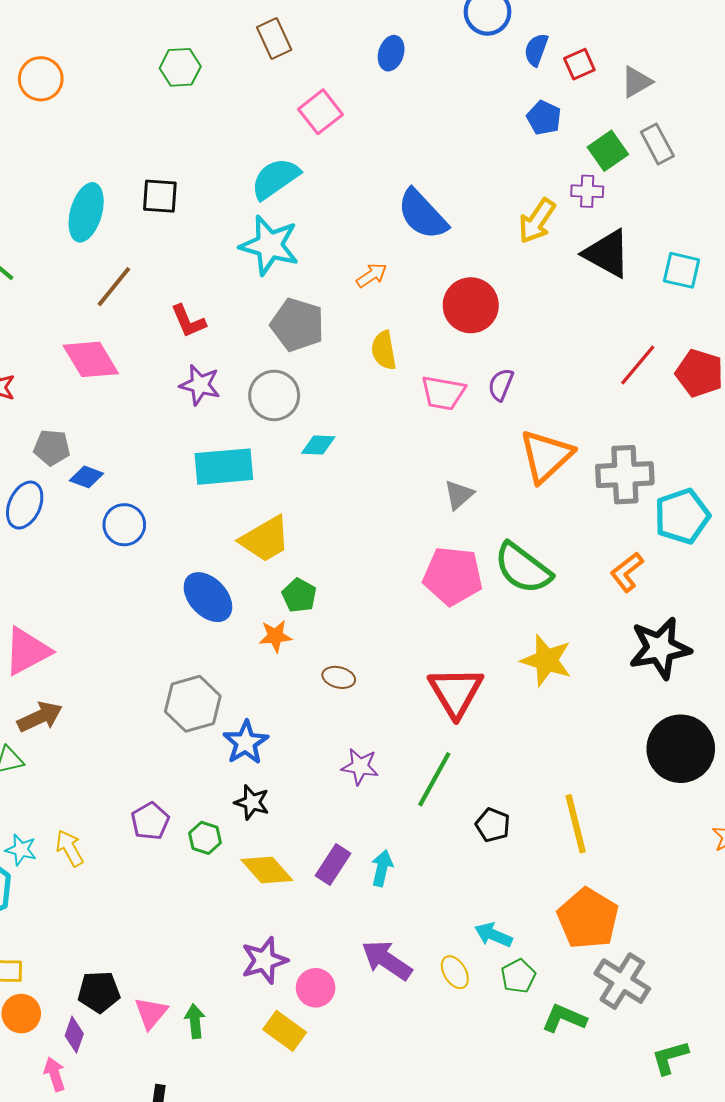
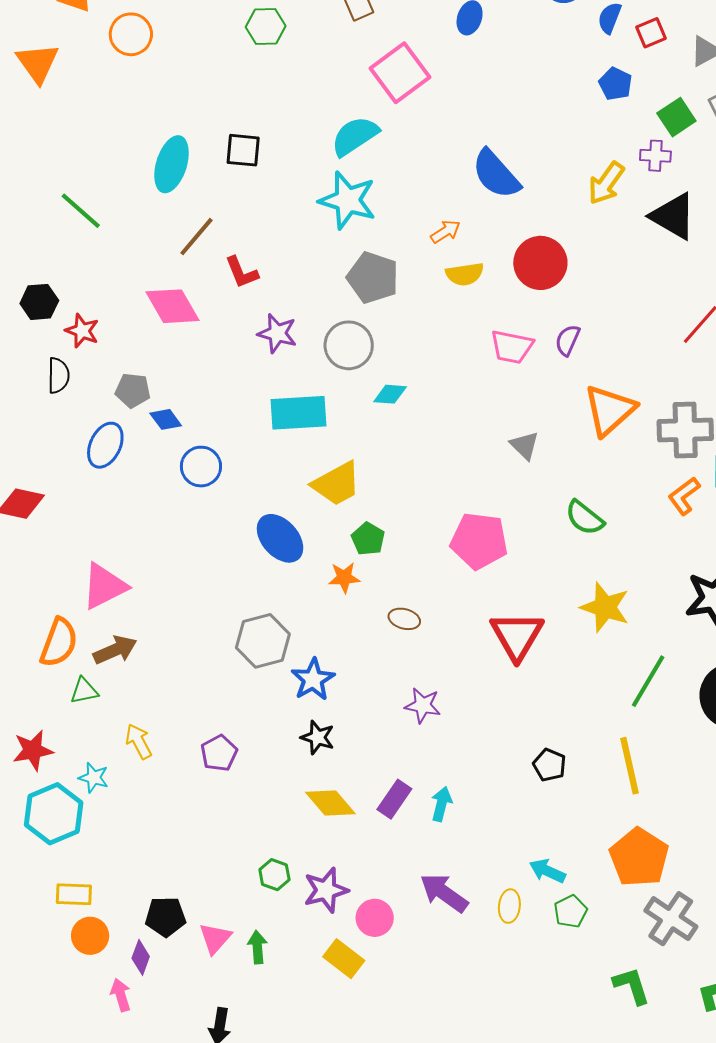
pink square: (321, 112) -> (400, 73), size x1.4
red L-shape: (188, 321) -> (242, 272), moved
yellow semicircle: (384, 350) -> (465, 274), moved, turned -90
blue diamond: (86, 477) -> (166, 419), turned 32
gray triangle: (459, 495) -> (525, 445), turned -36
green semicircle: (523, 568) -> (585, 518), size x0.7
orange L-shape: (627, 572) -> (684, 496), moved
pink pentagon: (453, 576) -> (479, 541), moved
green line: (434, 779) -> (648, 681), moved
green hexagon: (205, 838) -> (274, 875), moved
yellow arrow: (70, 848) -> (139, 741), moved
yellow ellipse: (455, 972) -> (509, 906), turned 36
green L-shape: (564, 1018) -> (632, 986), moved, turned 48

